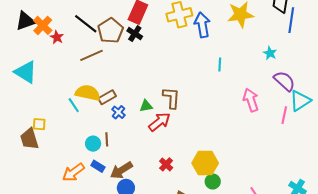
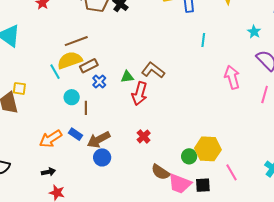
brown line: (91, 55) -> (76, 41), moved
yellow semicircle: (88, 93) -> (70, 60), turned -35
brown L-shape: (171, 98) -> (153, 70), turned -60
red arrow: (159, 122) -> (140, 94), turned 140
cyan circle: (93, 144) -> (72, 97), moved
yellow hexagon: (205, 163) -> (208, 149), moved

